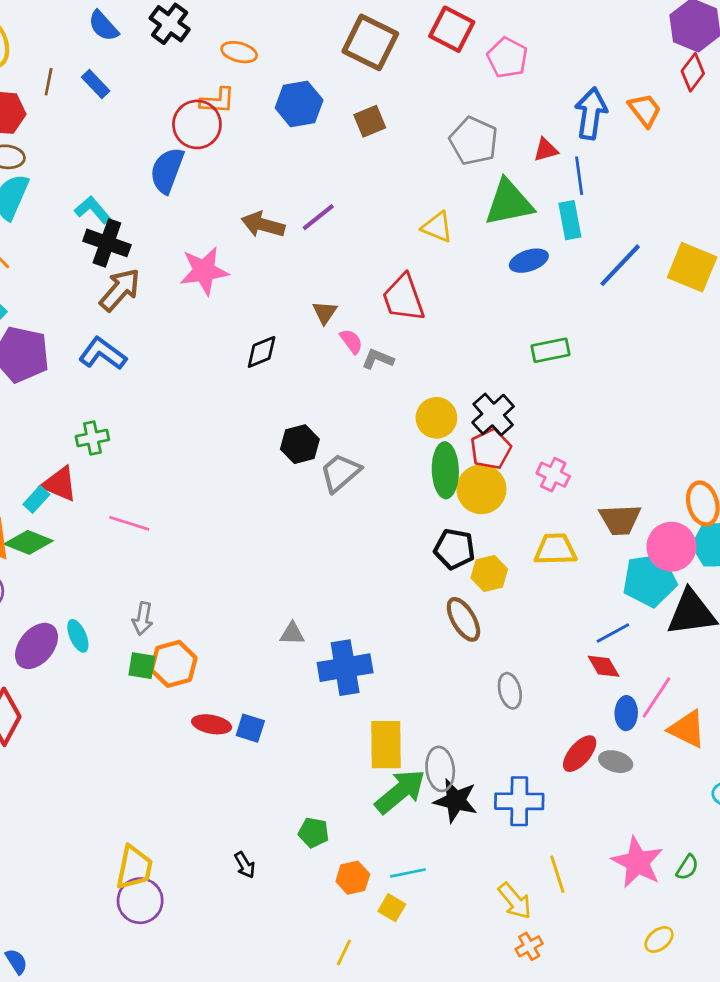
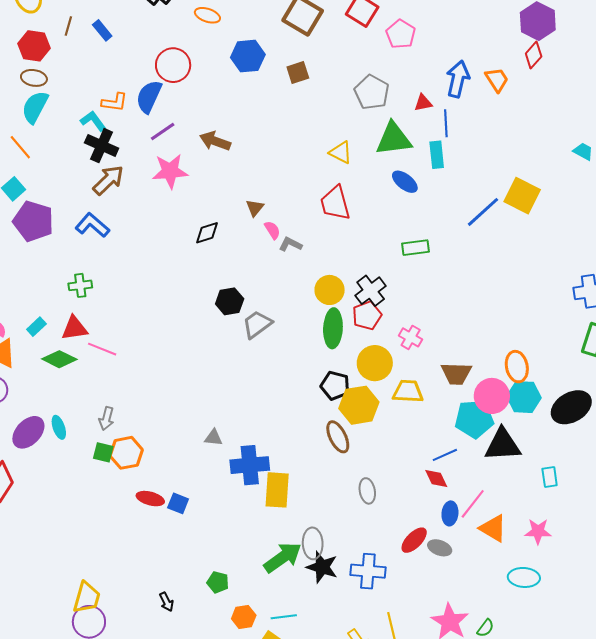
orange L-shape: (217, 101) -> (114, 102), moved
purple line: (318, 217) -> (163, 132), moved
blue ellipse: (529, 261) -> (405, 182), turned 52
blue line: (620, 265) -> (483, 212), moved
red trapezoid: (403, 298) -> (335, 203), moved
red triangle: (60, 484) -> (74, 328), moved, turned -36
yellow circle: (481, 489) -> (375, 363), moved
green diamond: (29, 542) -> (59, 359), moved
yellow hexagon: (489, 573) -> (359, 405), size x1.5
yellow rectangle: (386, 745) -> (277, 490), moved

